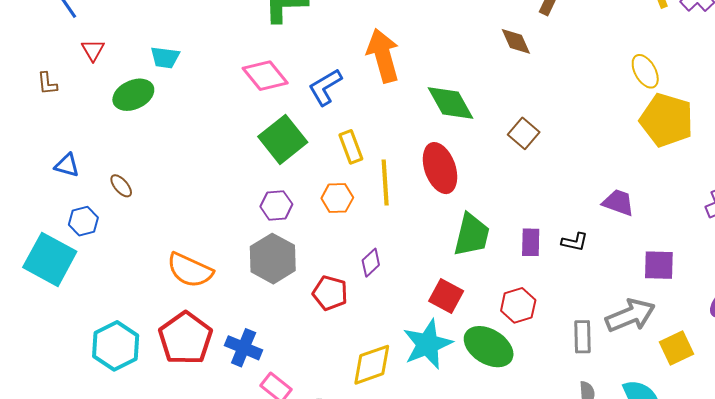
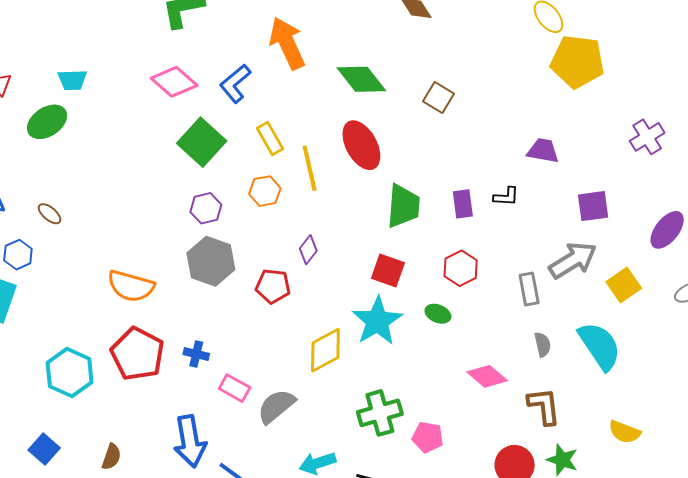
green ellipse: (489, 347) -> (438, 314), size x0.5
blue cross: (244, 348) -> (196, 354), size x0.7

